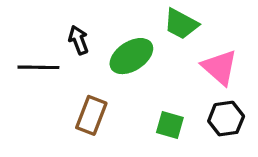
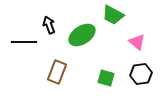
pink triangle: (220, 67) -> (137, 42), size x0.7

